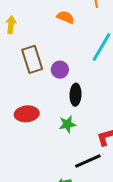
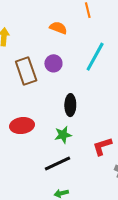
purple circle: (60, 70) -> (53, 63), moved
black line: (88, 161) -> (58, 163), moved

